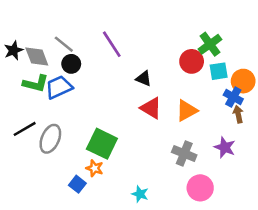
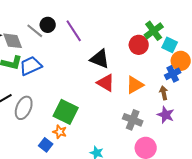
black circle: (71, 64) -> (48, 25), moved
cyan square: (219, 71) -> (170, 45), moved, turned 35
black triangle: (144, 79) -> (100, 59), size x1.5
blue cross: (233, 97) -> (173, 74), turned 35
brown arrow: (238, 114) -> (164, 93), moved

